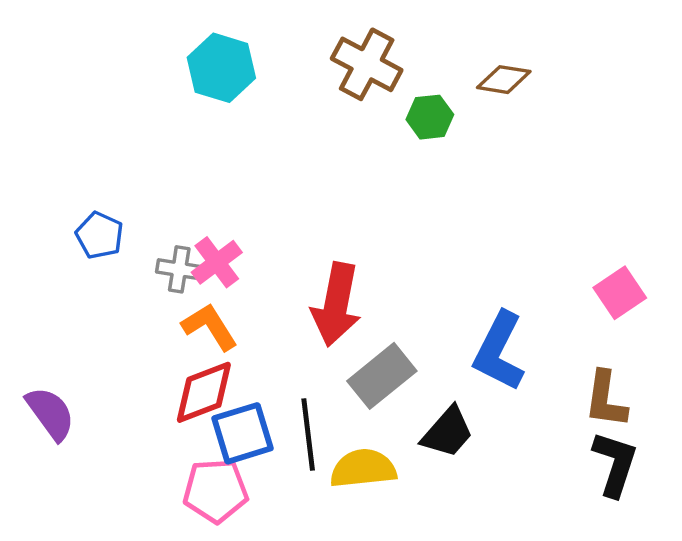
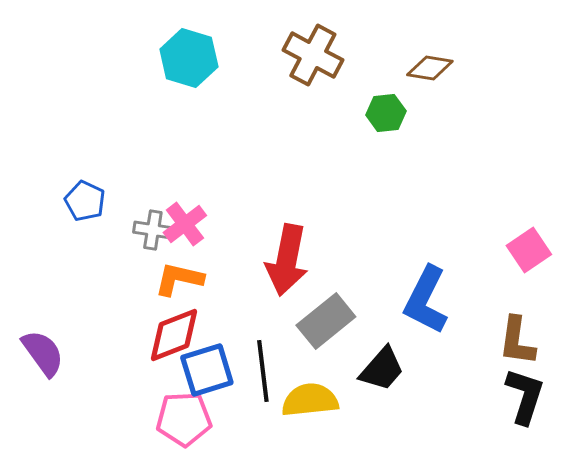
green hexagon: (430, 117) -> (386, 113), moved
orange L-shape: (210, 327) -> (179, 279), turned -45

